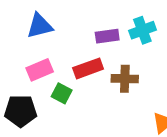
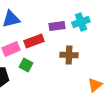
red rectangle: (88, 68) -> (34, 41), moved

